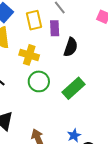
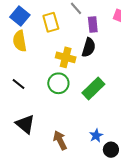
purple rectangle: (55, 28) -> (93, 25), moved
yellow cross: (29, 55) -> (66, 57), moved

